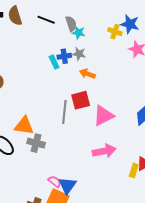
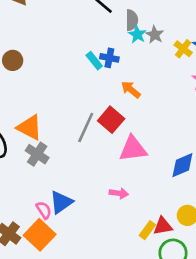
gray star: (79, 54) -> (155, 35), moved
cyan rectangle: (54, 62) -> (94, 61), turned -32
red square: (81, 100) -> (111, 120), turned 36
pink arrow: (104, 151) -> (119, 193), size x0.6
blue triangle: (67, 185) -> (61, 202), moved

